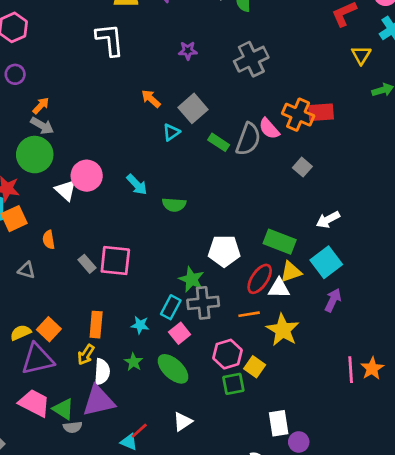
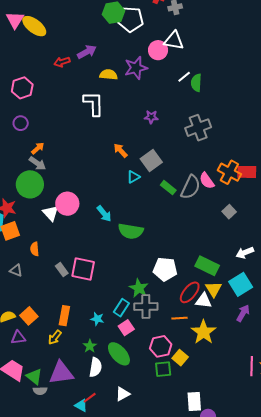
green semicircle: (174, 205) -> (131, 231), size x1.4
yellow triangle: (291, 272) -> (214, 289), turned -48
purple triangle: (37, 359) -> (18, 338), size x0.6
white semicircle: (102, 372) -> (96, 367), moved

